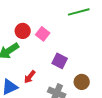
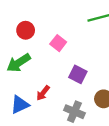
red circle: (23, 31) -> (26, 30), moved

